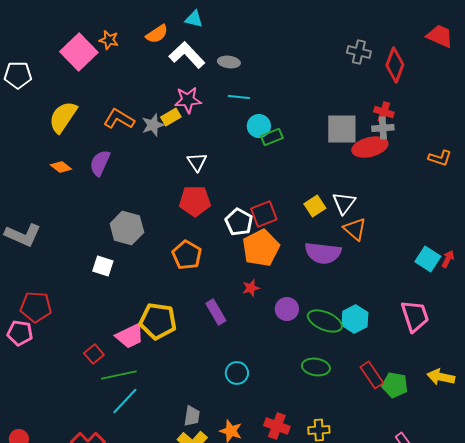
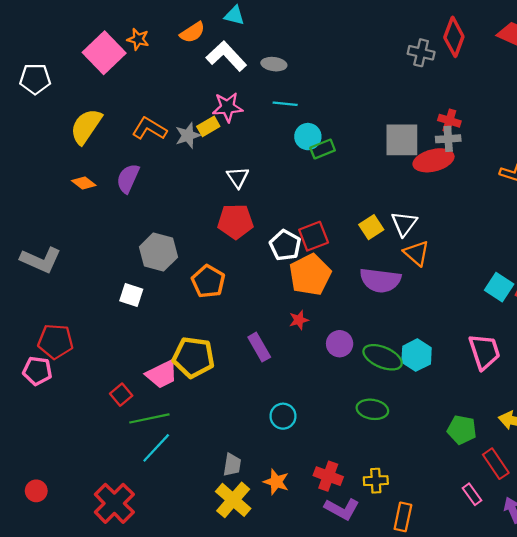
red diamond: (395, 65) -> (454, 37), moved
orange pentagon: (187, 255) -> (208, 281), moved
red rectangle: (372, 375) -> (496, 464), moved

